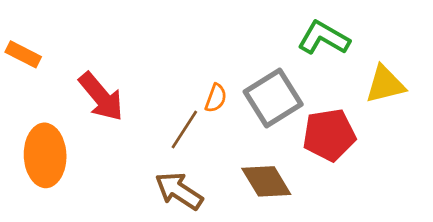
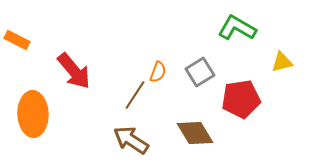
yellow triangle: (385, 84) -> (282, 62), size x0.7
gray square: (273, 98) -> (200, 72), size x0.7

